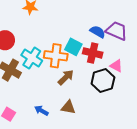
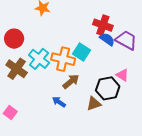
red cross: (93, 53) -> (103, 25), moved
brown triangle: (68, 107) -> (94, 104), moved, turned -35
blue arrow: (41, 111) -> (59, 102), moved

